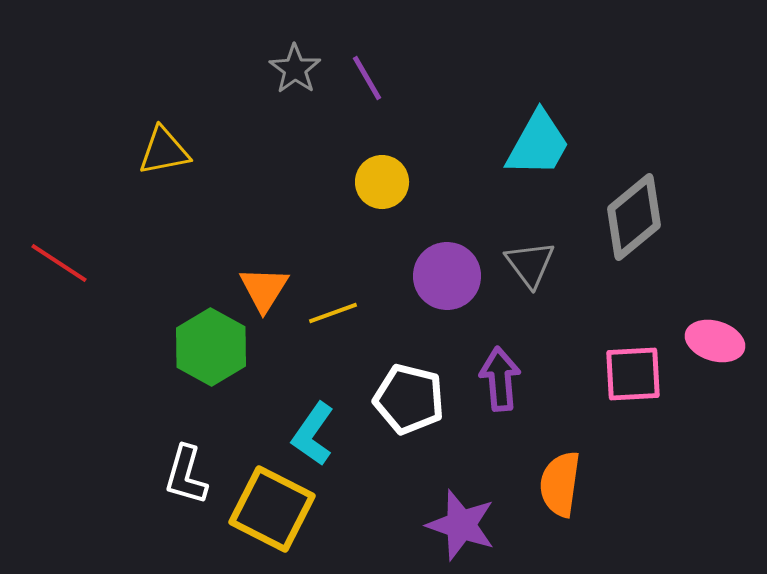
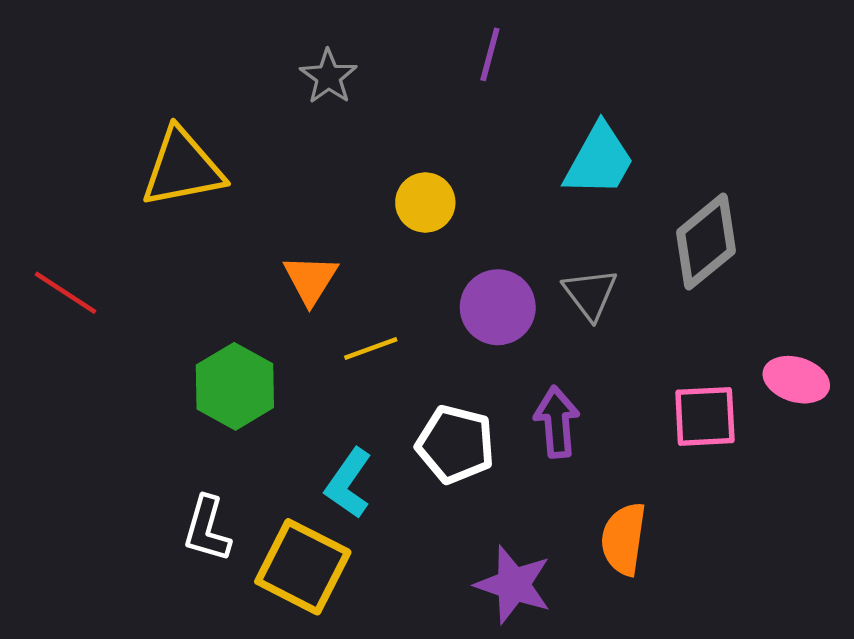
purple line: (367, 78) -> (490, 54), moved, turned 45
yellow triangle: (164, 151) -> (182, 168), size x1.5
orange triangle: (264, 289) -> (311, 279), moved

